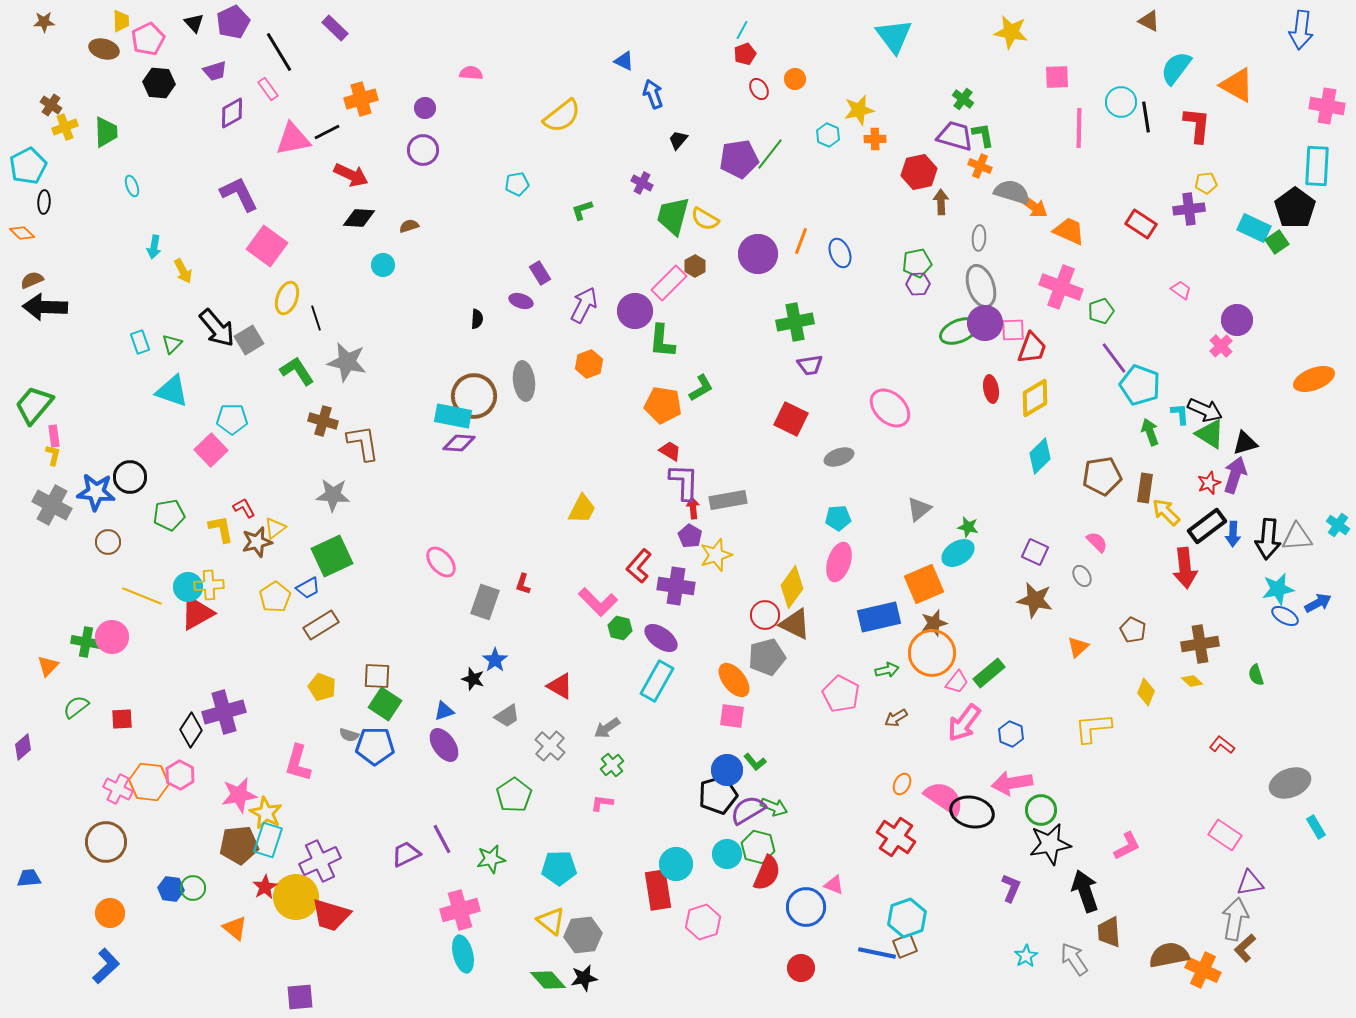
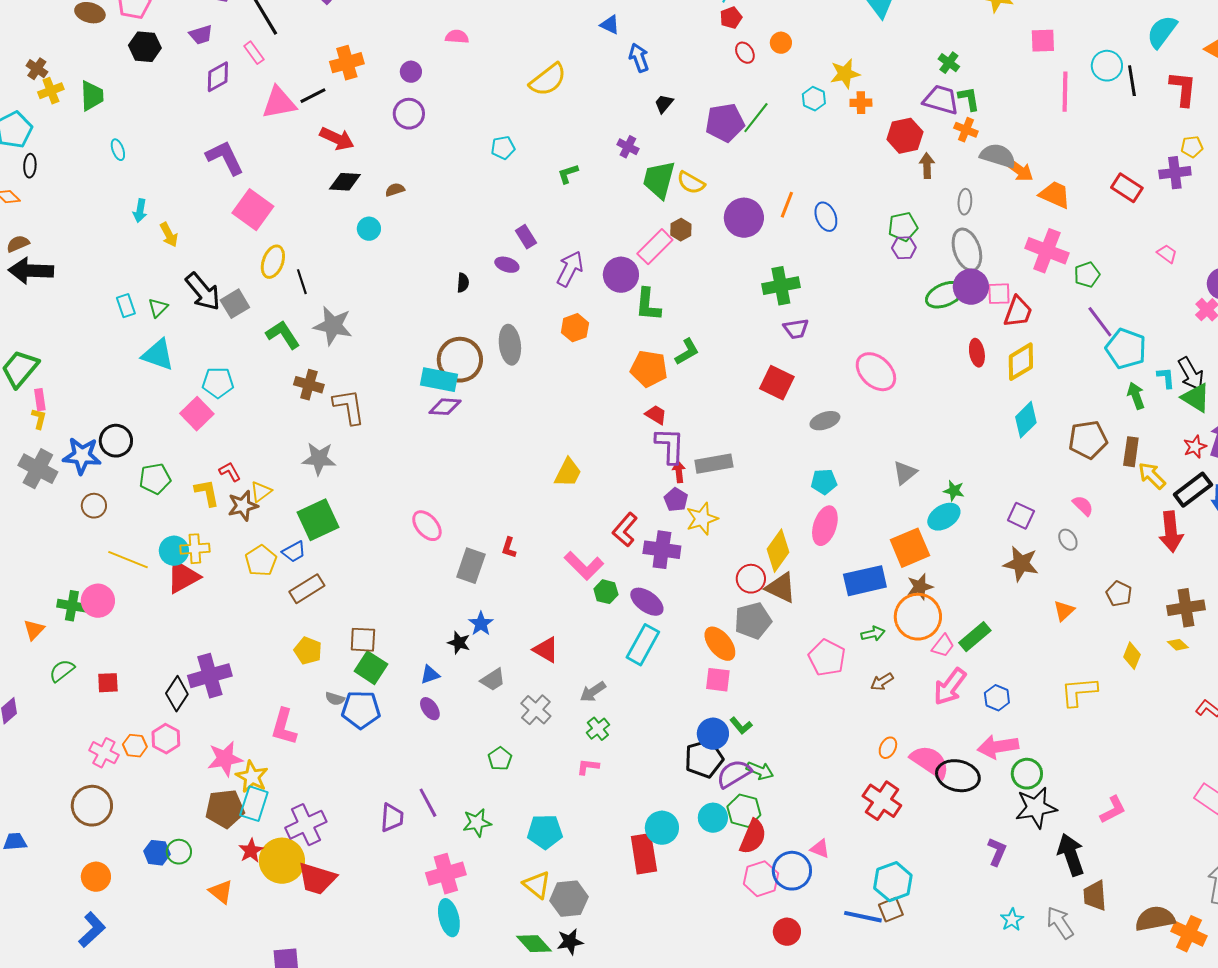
black arrow: (1205, 410) -> (1191, 374), turned 36
purple ellipse: (444, 745) -> (430, 709), size x0.7
orange hexagon: (149, 782) -> (135, 746), size x0.6
green pentagon: (514, 795) -> (500, 759), size x0.7
purple trapezoid: (406, 854) -> (392, 818), turned 120
pink hexagon: (703, 922) -> (761, 879), moved

